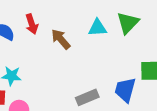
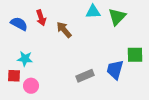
cyan triangle: (97, 28) -> (93, 12), moved

